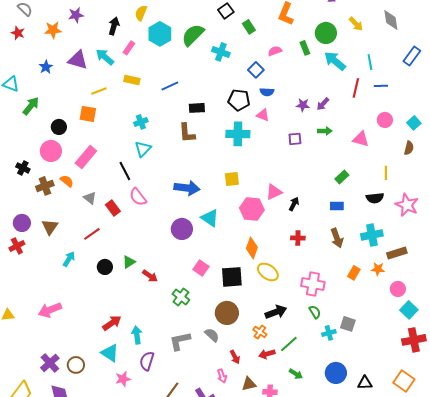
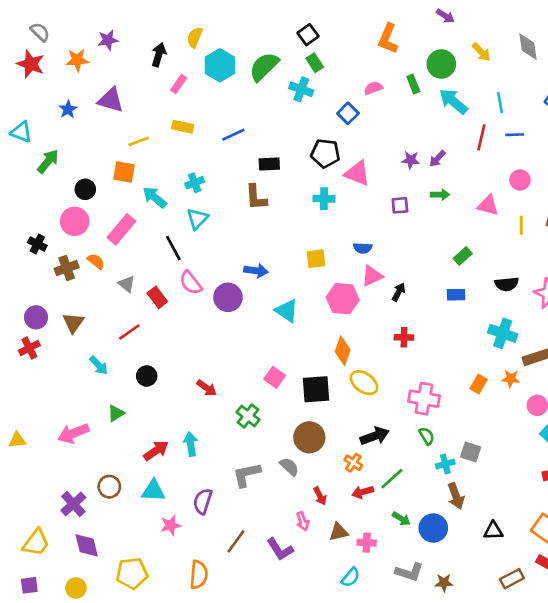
green rectangle: (249, 27) -> (315, 63), moved
red star: (18, 33) -> (31, 64), size x1.5
cyan arrow: (105, 57) -> (155, 197), moved
blue semicircle: (267, 92) -> (363, 248), moved
pink triangle: (263, 115) -> (357, 173), size x1.5
cyan cross: (238, 134) -> (324, 199), size x0.7
yellow line: (386, 173) -> (521, 225), moved
blue arrow: (187, 188) -> (256, 271), size x0.7
purple circle: (182, 229) -> (228, 297), moved
cyan cross: (372, 235) -> (503, 333), turned 30
brown arrow: (337, 238) -> (456, 496), moved
cyan arrow: (69, 259) -> (99, 365), turned 105
green triangle: (129, 262) -> (116, 413), moved
cyan arrow: (137, 335) -> (191, 444), moved
cyan triangle: (110, 353) -> (153, 491), turned -30
brown circle: (76, 365) -> (109, 487), moved
blue circle: (336, 373) -> (433, 528), moved

